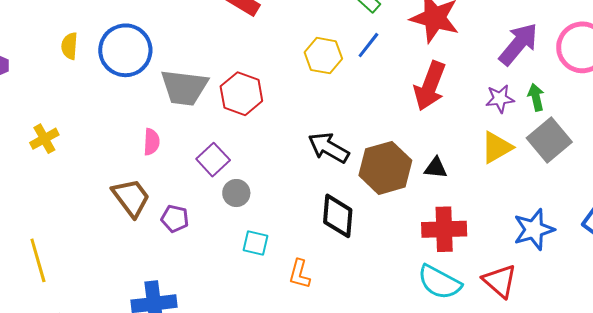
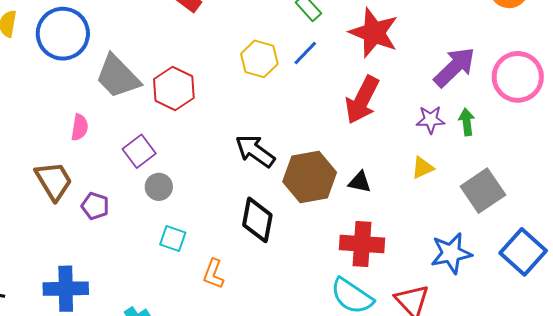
gray trapezoid: (184, 87) -> (118, 77), turned 33
gray square: (549, 140) -> (483, 191), moved
yellow triangle: (497, 147) -> (422, 168), size x0.7

